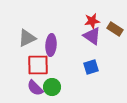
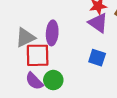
gray triangle: (27, 38) -> (25, 37), moved
blue square: (91, 67) -> (97, 58), turned 35

